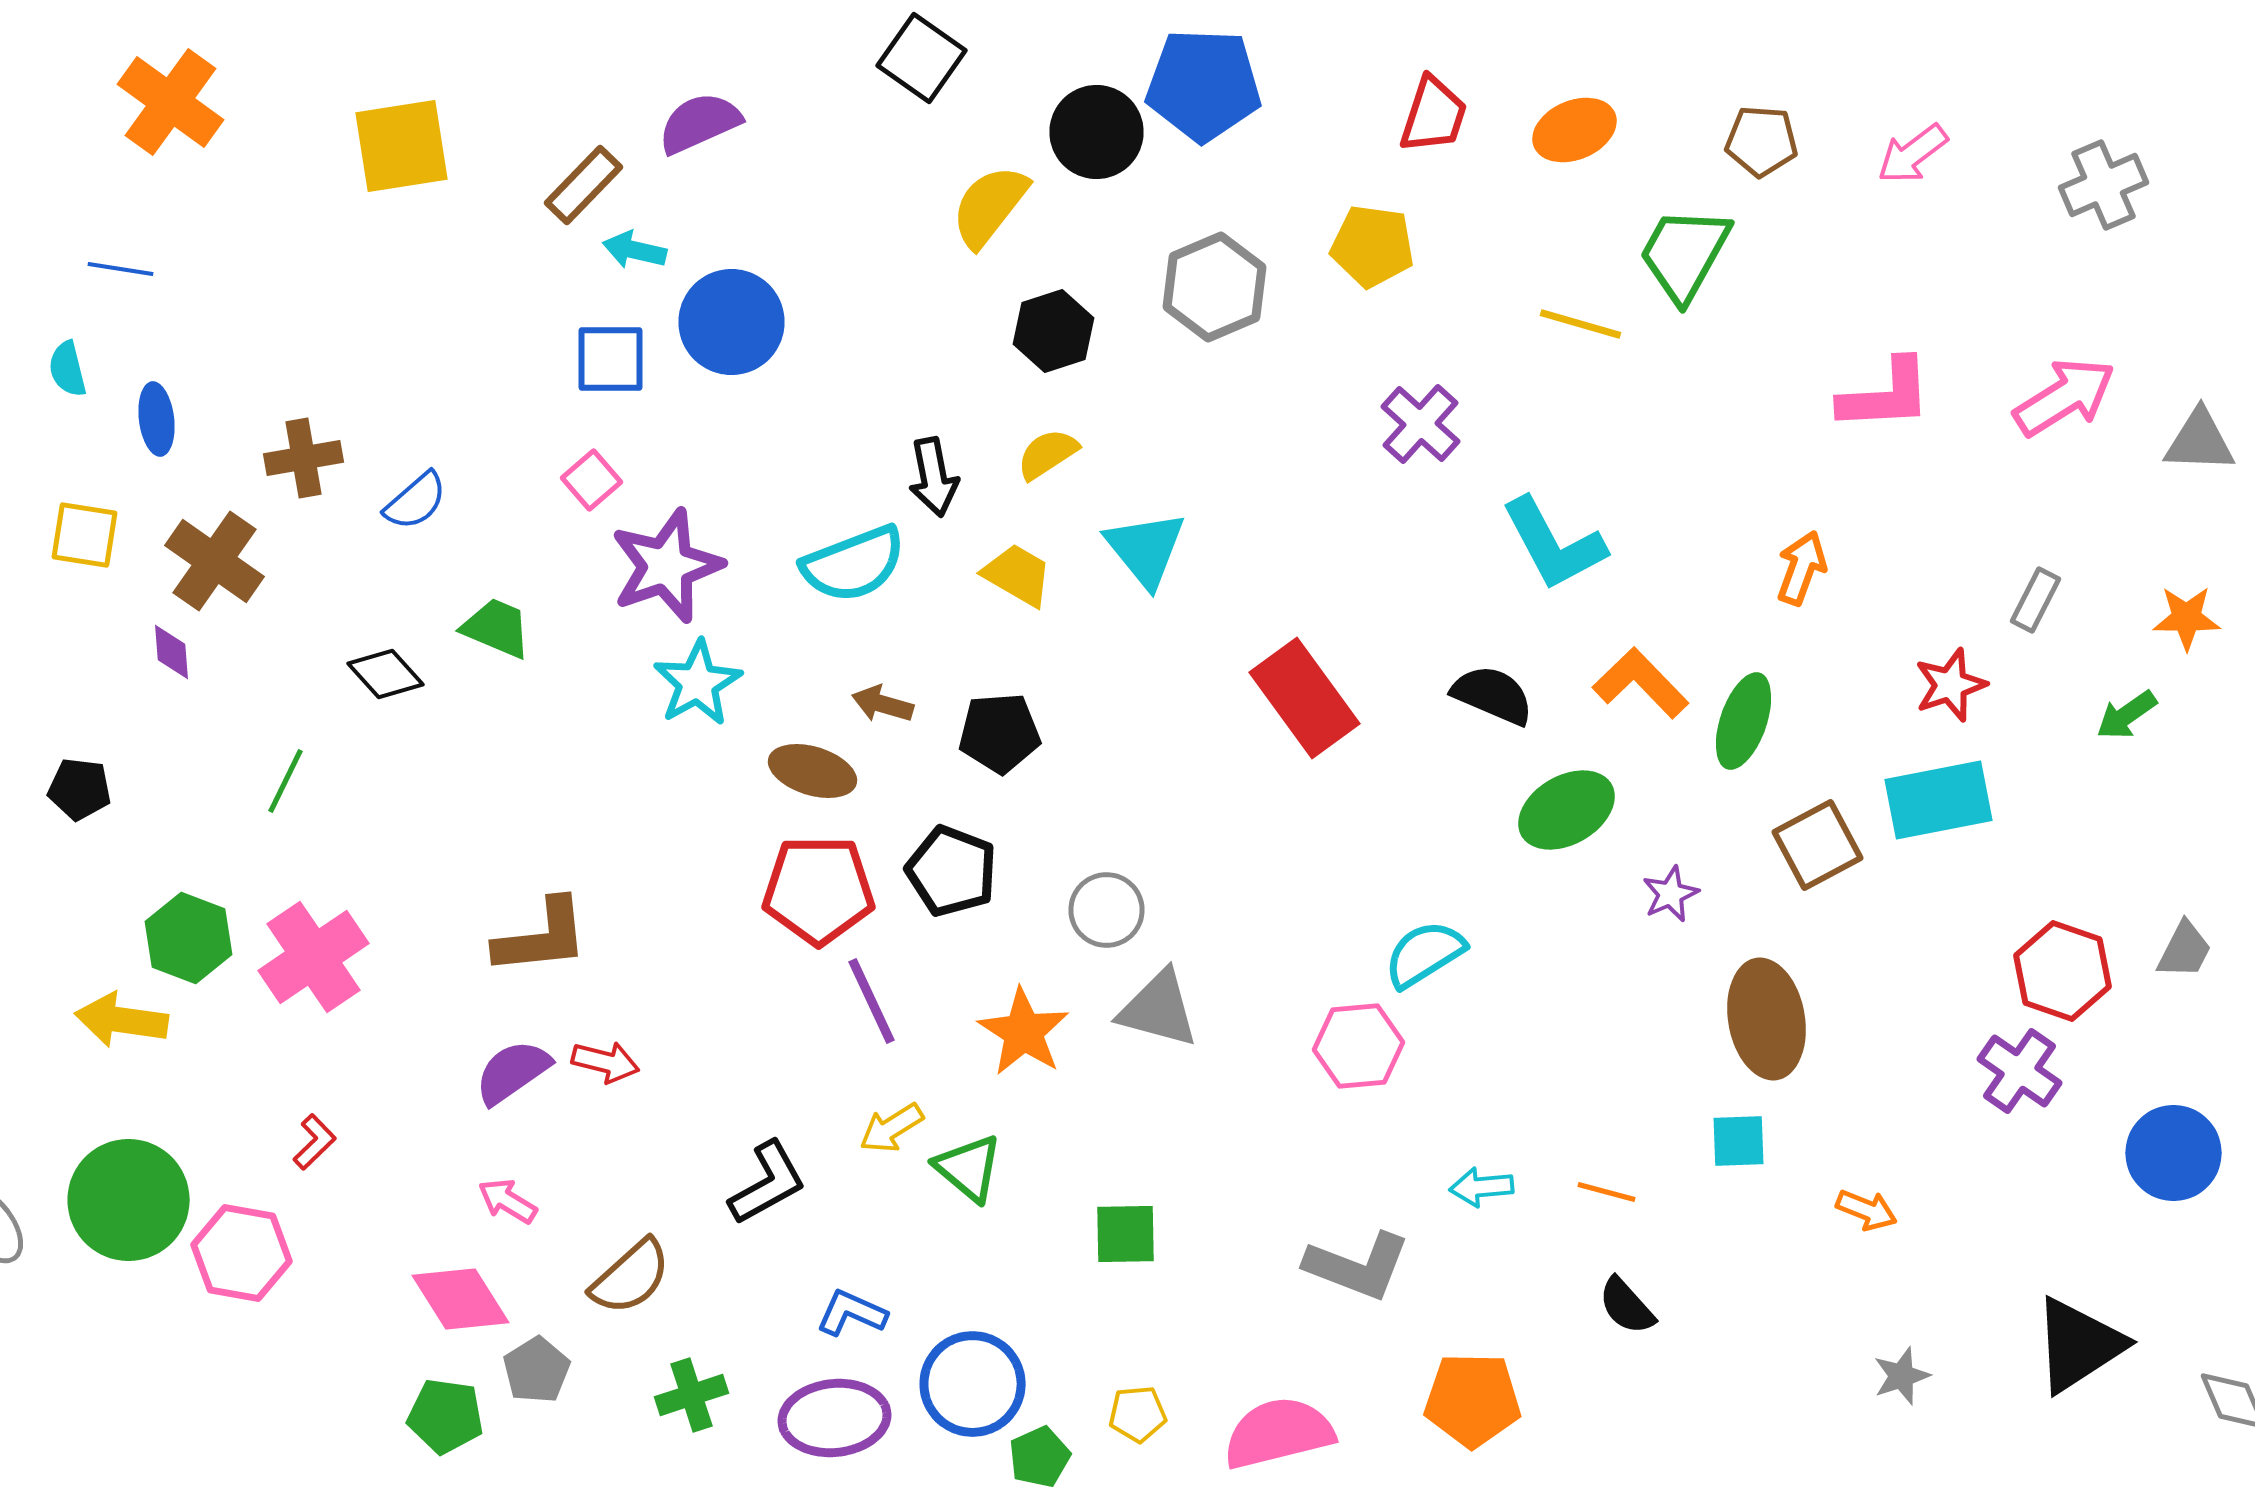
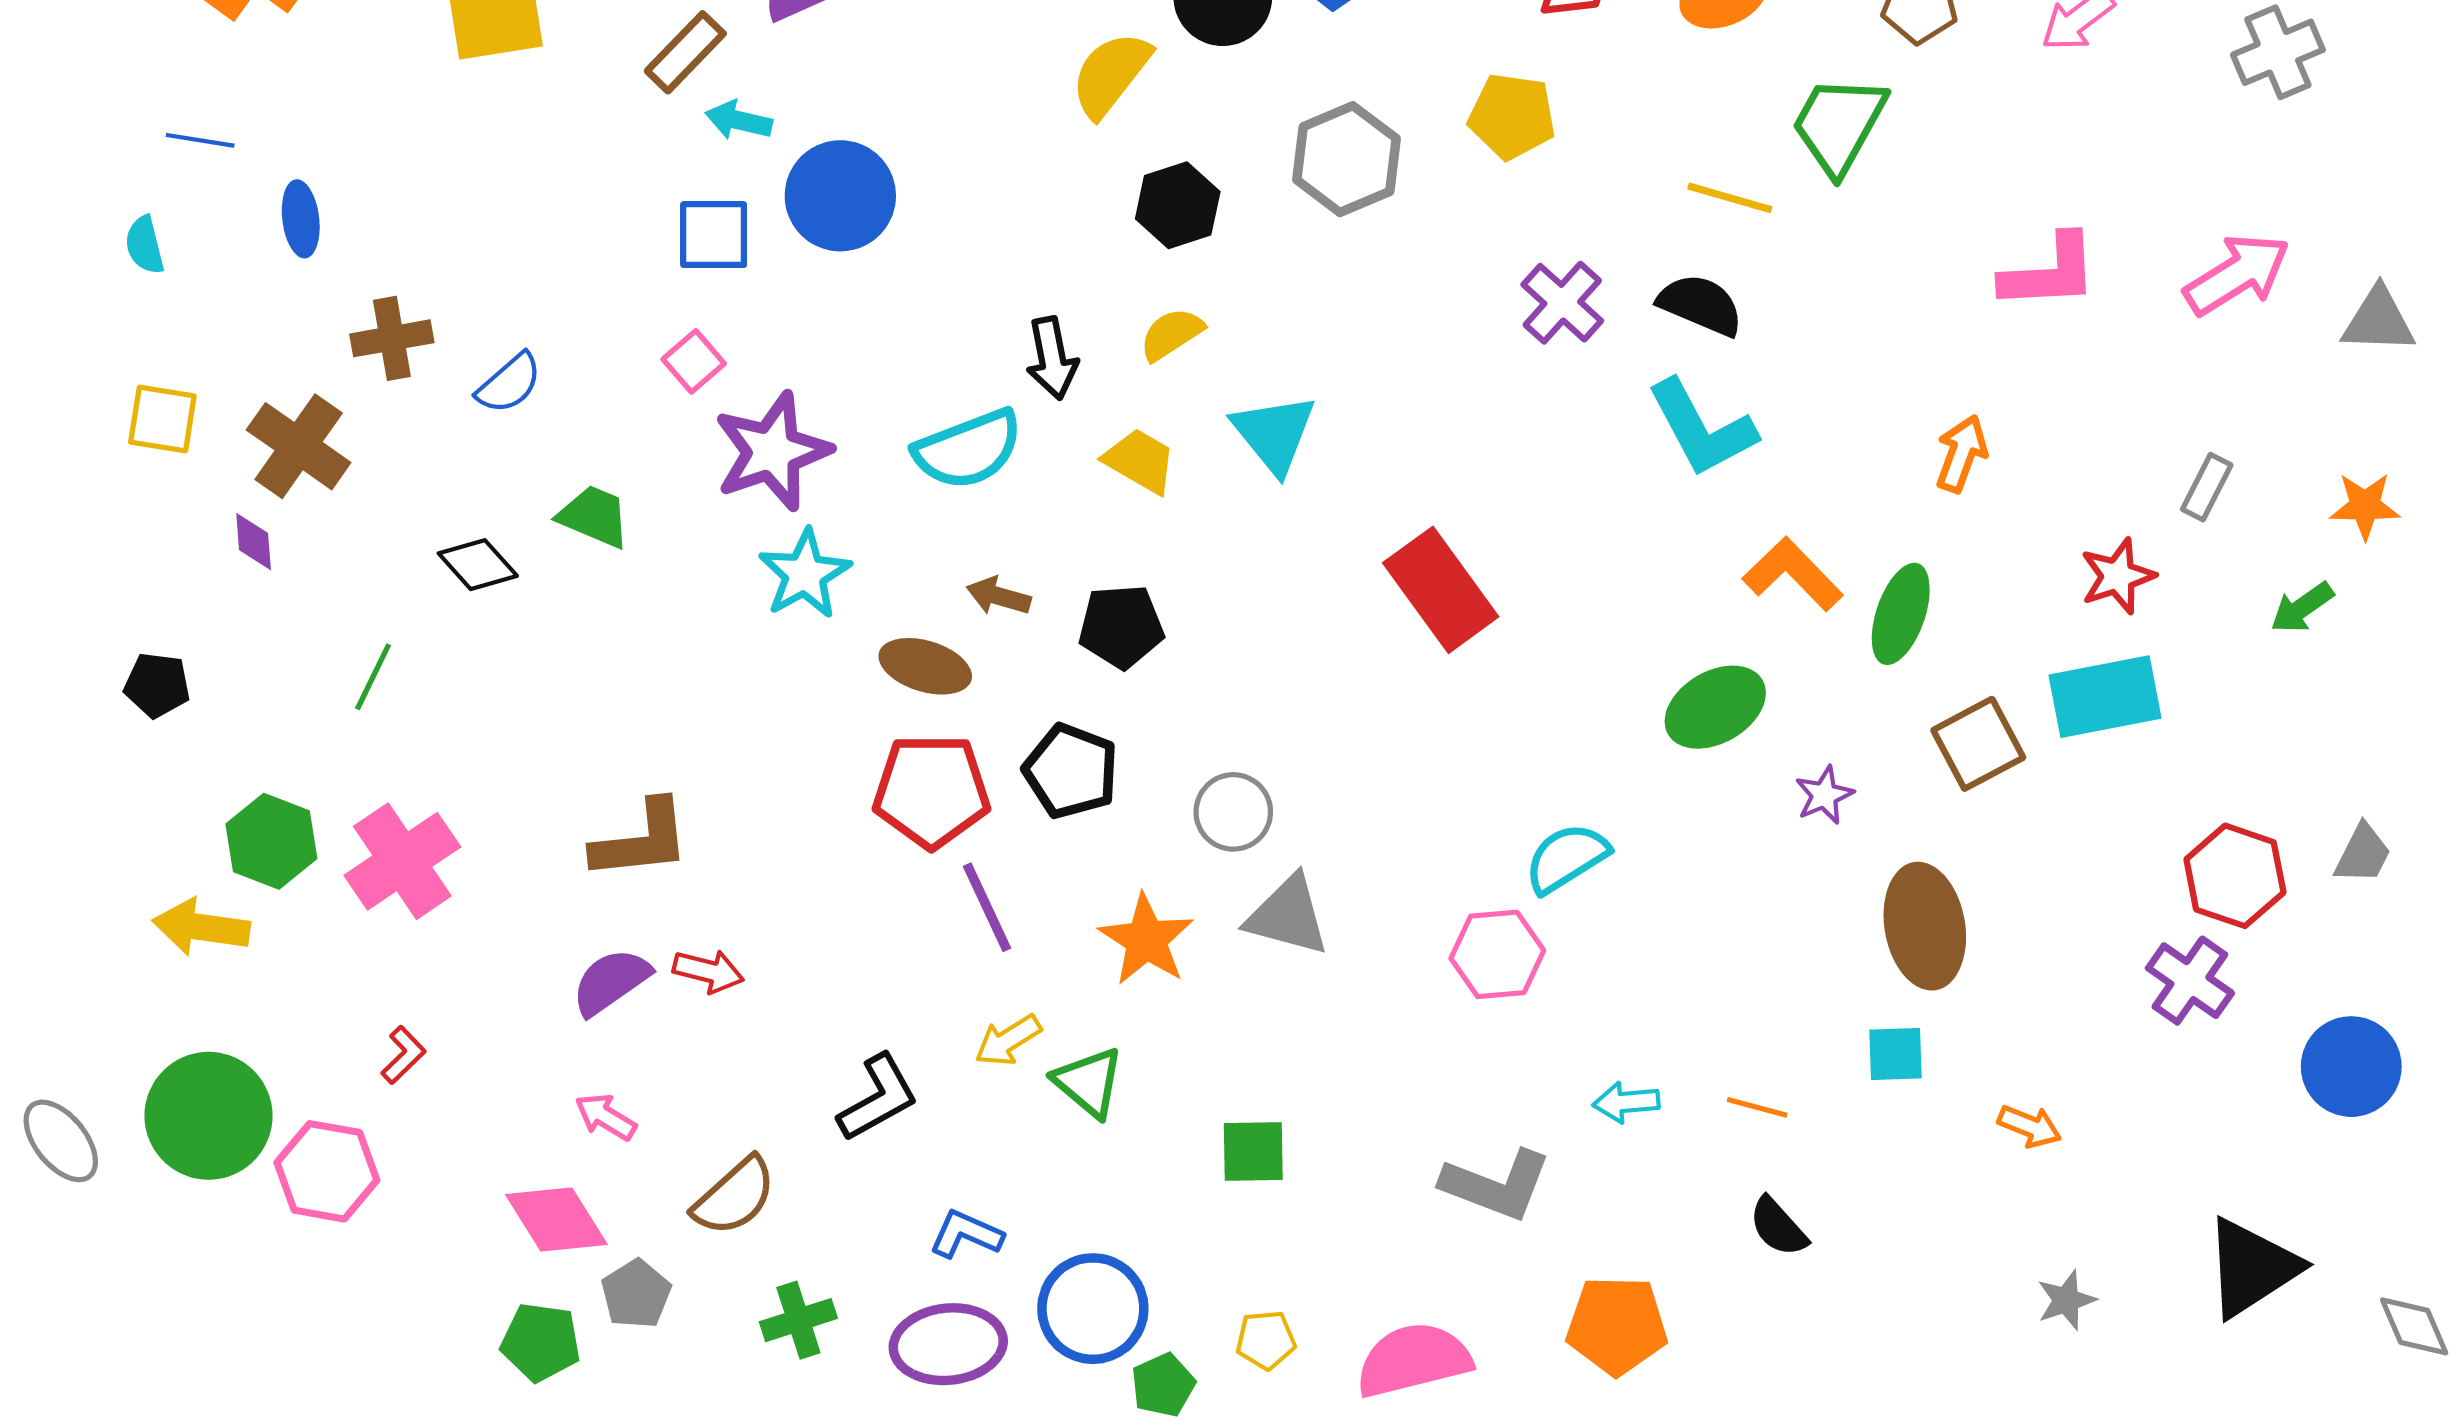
blue ellipse: (156, 419) -> (301, 219), moved
black semicircle: (1492, 695) -> (1701, 305), moved

